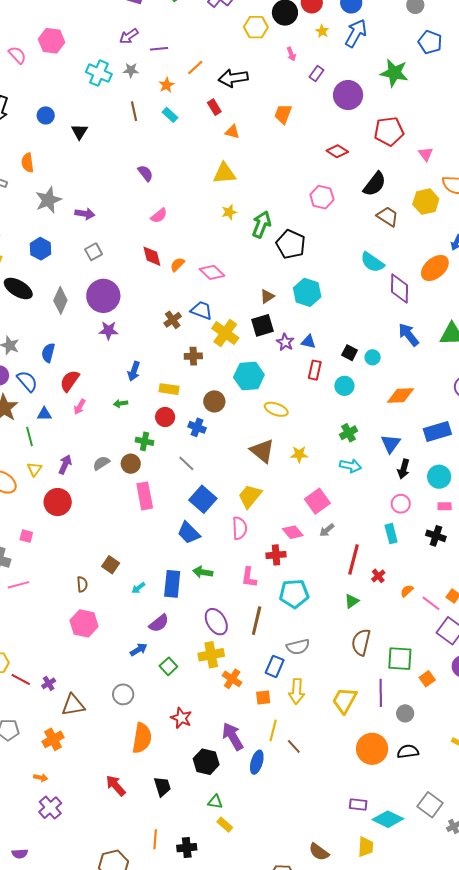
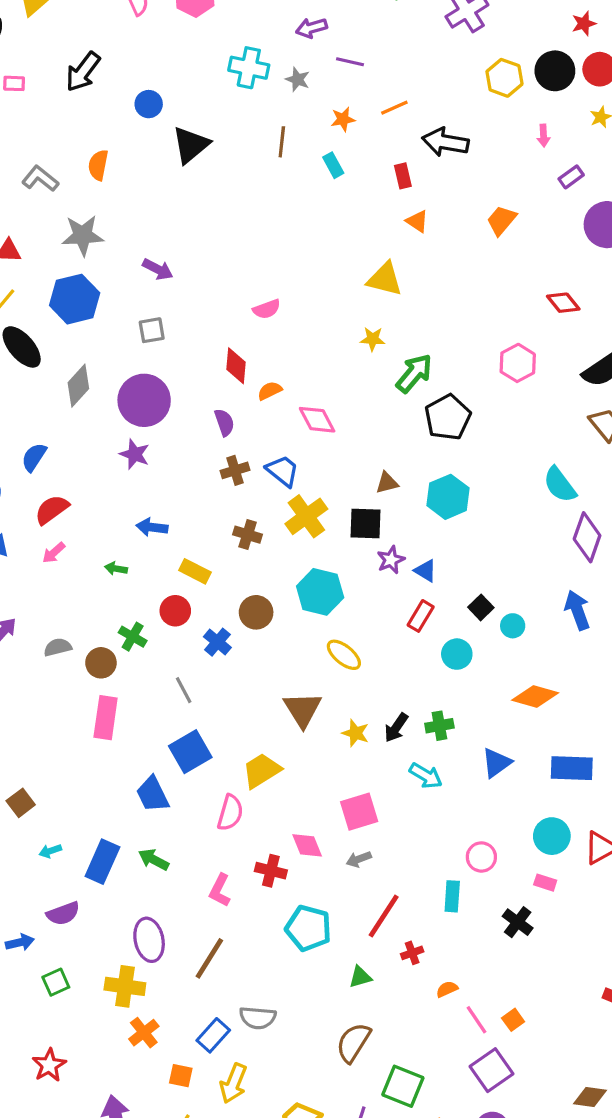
cyan cross: (99, 73) -> (249, 68), turned -30
black triangle: (79, 132) -> (191, 145), size x1.5
purple semicircle: (145, 173) -> (224, 422), moved
gray star: (48, 200) -> (83, 235), moved
blue hexagon: (41, 249) -> (75, 299), size x1.4
blue arrow: (134, 371) -> (152, 527), turned 60
black arrow: (404, 469) -> (396, 728), moved
cyan pentagon: (294, 594) -> (308, 928), moved

